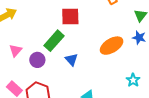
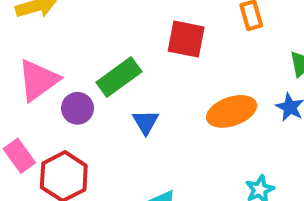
red square: (70, 16) -> (186, 39), moved
pink triangle: (16, 50) -> (38, 80), size x1.6

